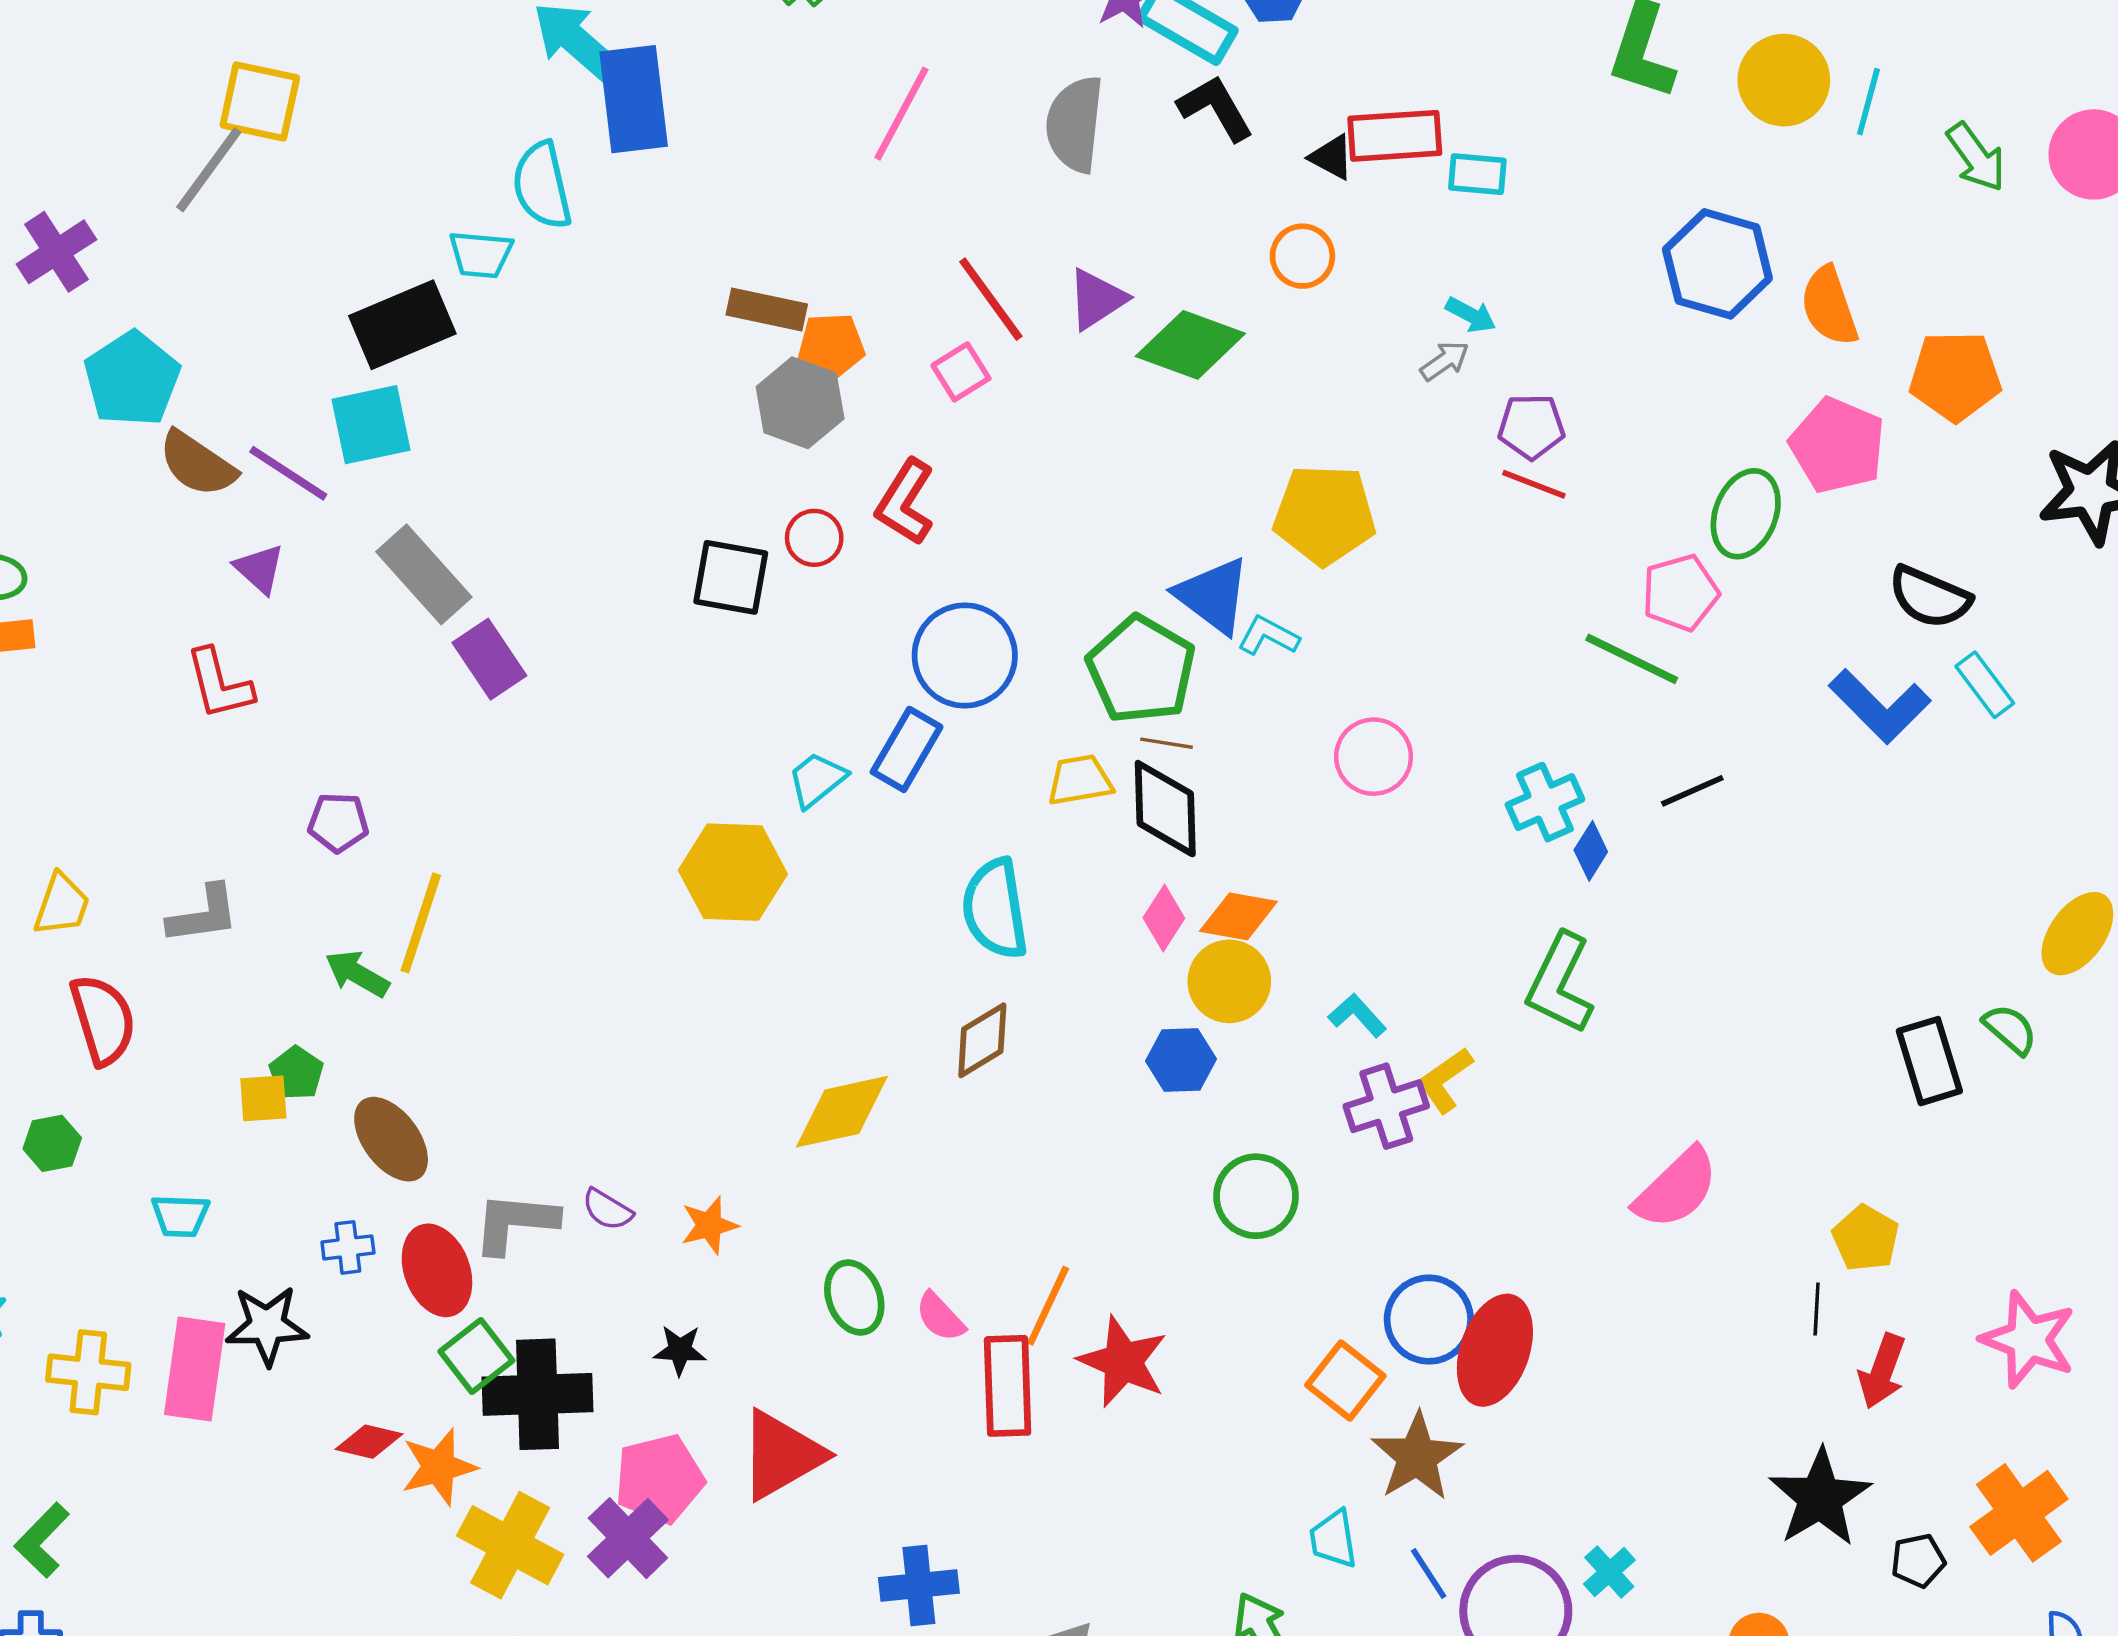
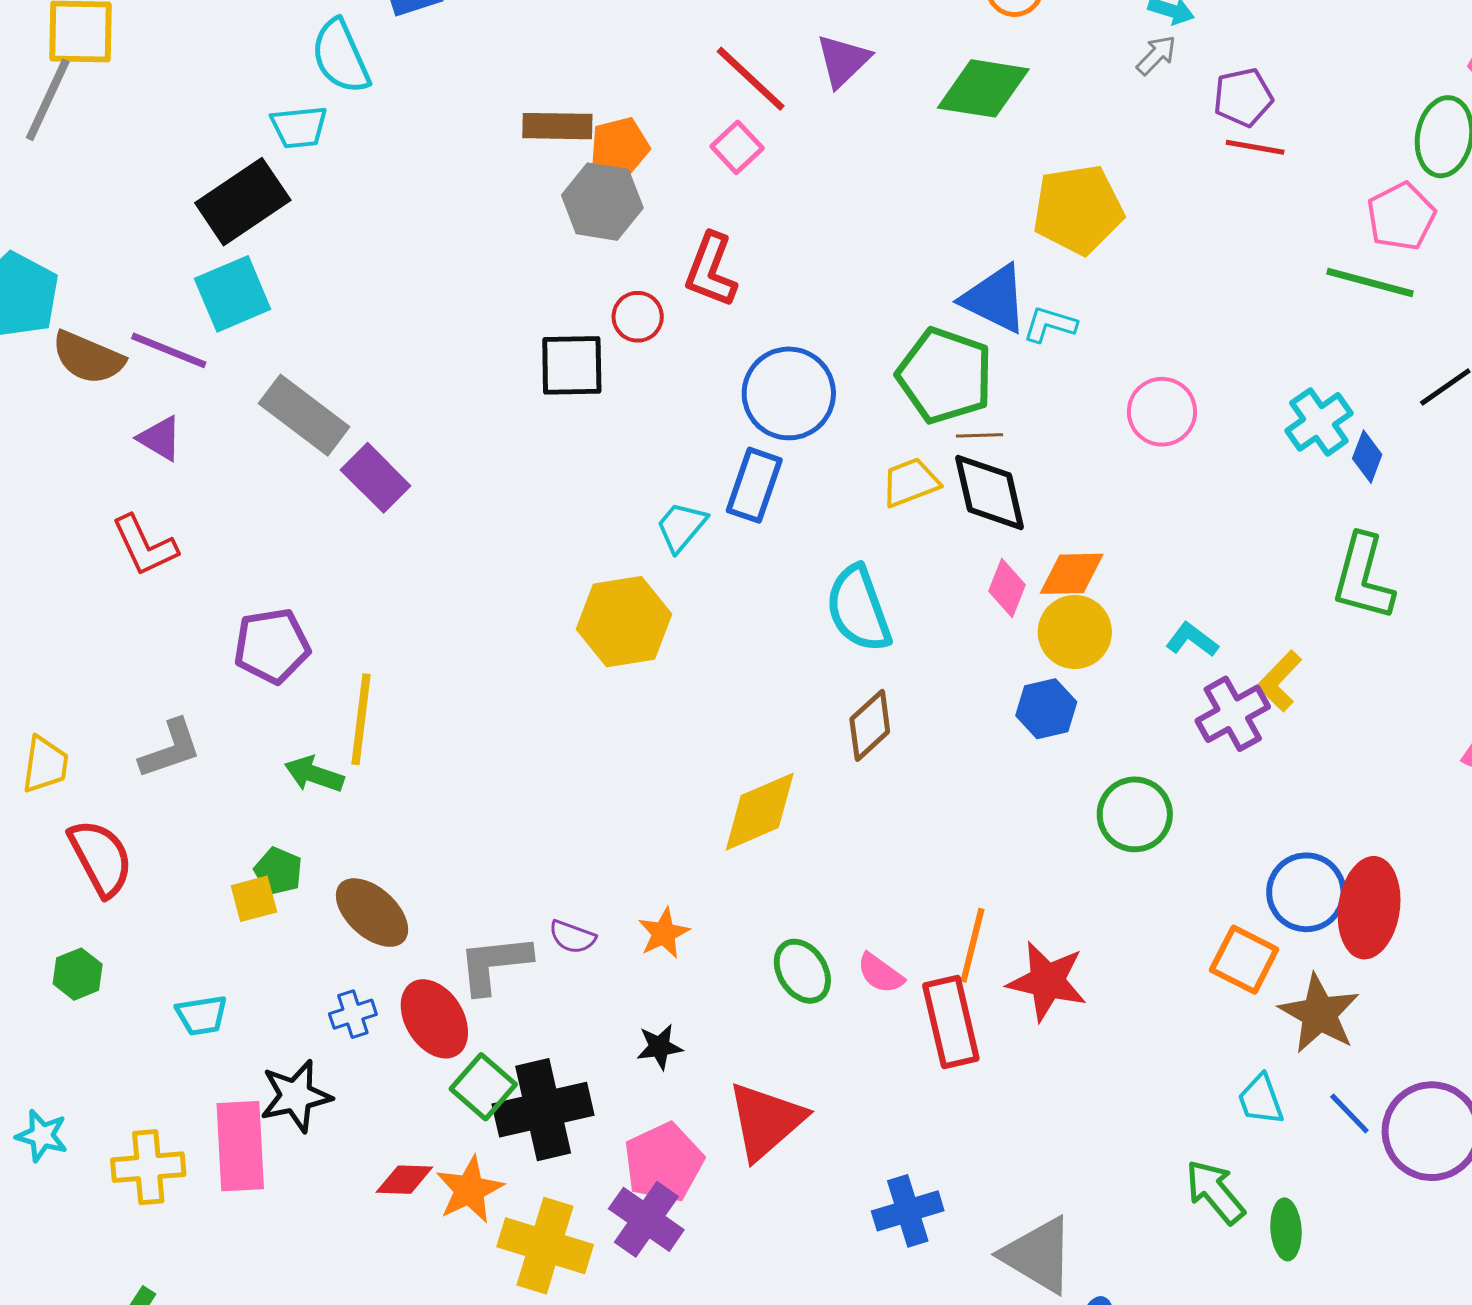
green diamond: (1190, 345) -> (983, 88), moved
purple pentagon: (338, 822) -> (272, 646), size x1.4

